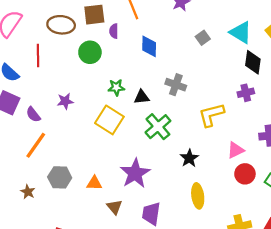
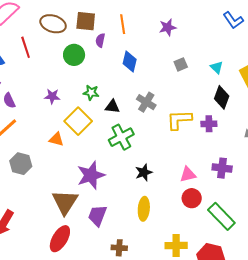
cyan triangle: (241, 32) -> (217, 67), size x0.6
red line: (38, 55) -> (26, 47), turned -30
purple star: (65, 101) -> (52, 96), moved
yellow L-shape: (211, 115) -> (179, 120), moved
orange triangle: (94, 183) -> (56, 139), moved
brown triangle: (114, 207) -> (65, 202), size x1.8

